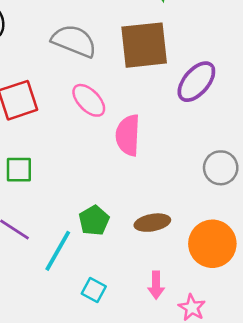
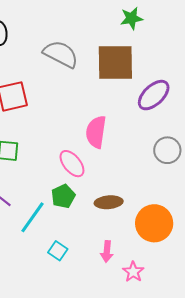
pink ellipse: (89, 100) -> (72, 164), moved
gray circle: (221, 168) -> (167, 150), moved

